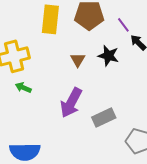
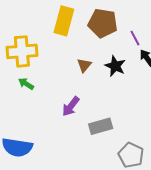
purple arrow: (71, 103) -> (71, 106), size x0.7

